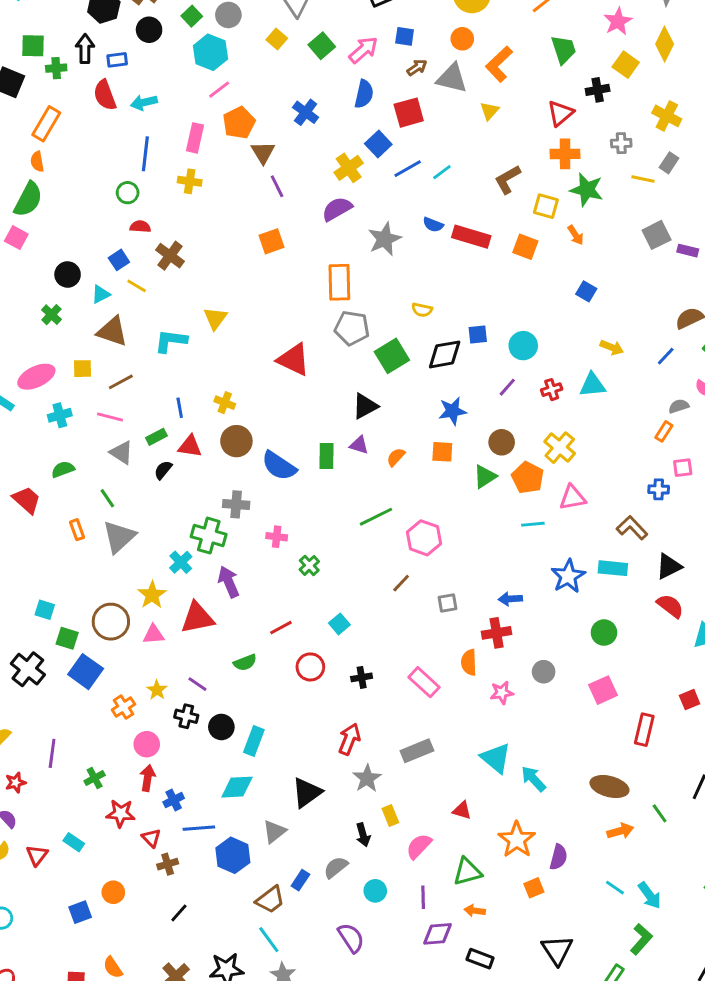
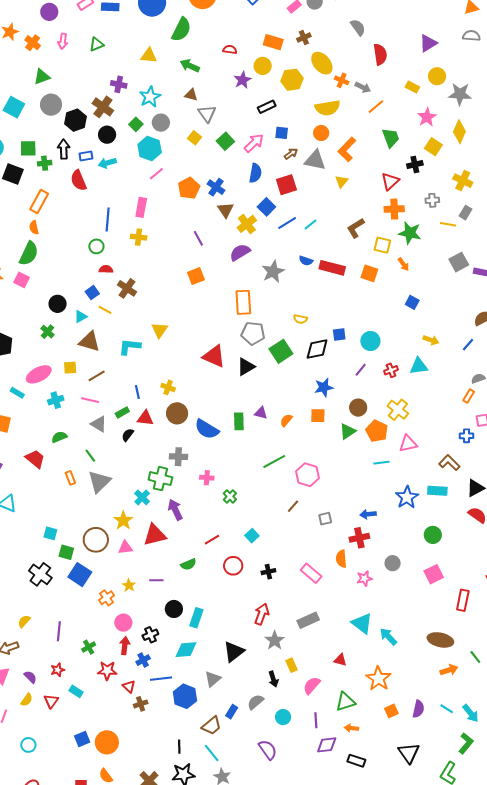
cyan arrow: (144, 102) -> (107, 163), moved
orange pentagon: (239, 123) -> (189, 188), moved
brown triangle: (263, 152) -> (225, 210), moved
black triangle: (365, 406) -> (246, 367), moved
purple line: (197, 684) -> (156, 580), turned -32
black cross: (186, 716) -> (150, 635), moved, turned -35
red star: (16, 782) -> (58, 670), moved
purple semicircle: (558, 857) -> (418, 709), moved
orange circle: (113, 892) -> (107, 742), moved, size x1.5
black line: (179, 913) -> (179, 747), moved, turned -40

